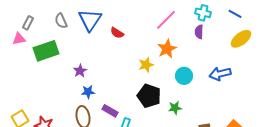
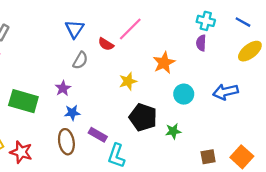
blue triangle: (90, 20) -> (75, 29), size x0.7
pink line: (166, 20) -> (130, 29), moved
gray semicircle: (61, 21) -> (80, 60), moved, turned -126
green rectangle: (46, 51) -> (23, 101), moved, turned 35
yellow star: (146, 65) -> (128, 81), moved

